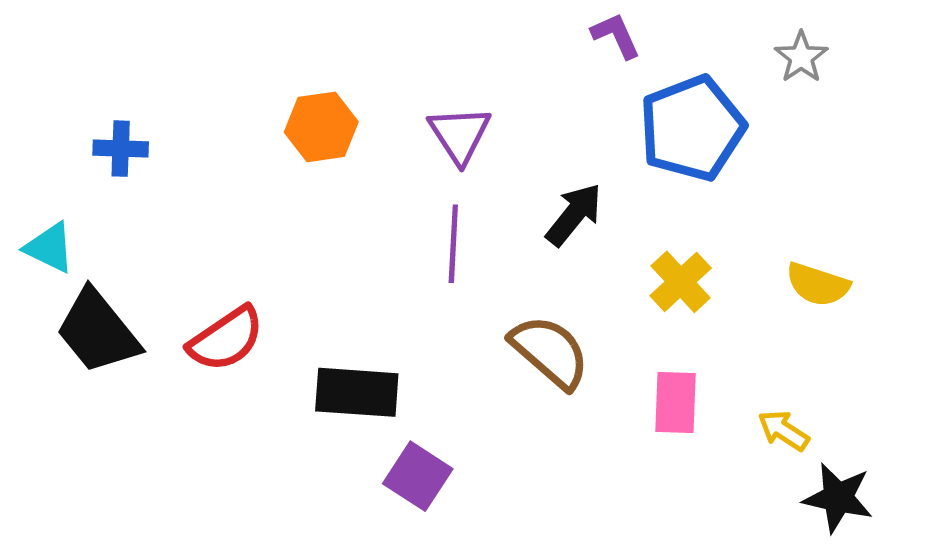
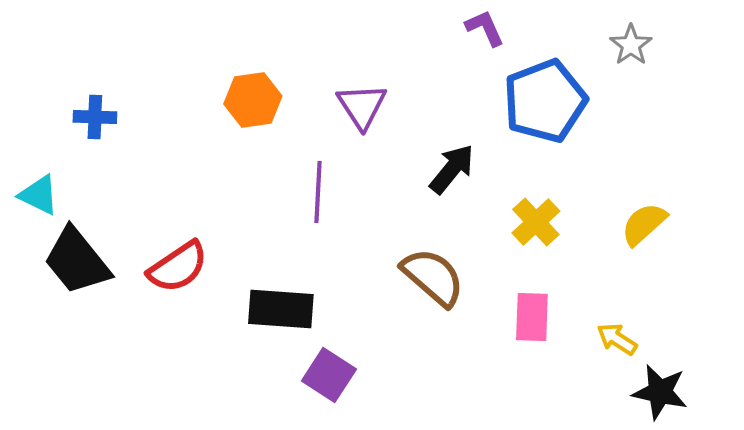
purple line: (453, 244) -> (318, 192), moved
yellow semicircle: (818, 284) -> (644, 224), turned 120

